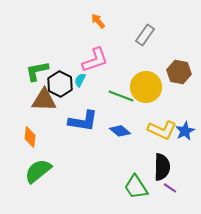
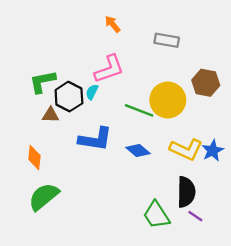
gray rectangle: (145, 35) -> (167, 40), turned 65
brown triangle: (44, 100) -> (51, 115), size x0.6

